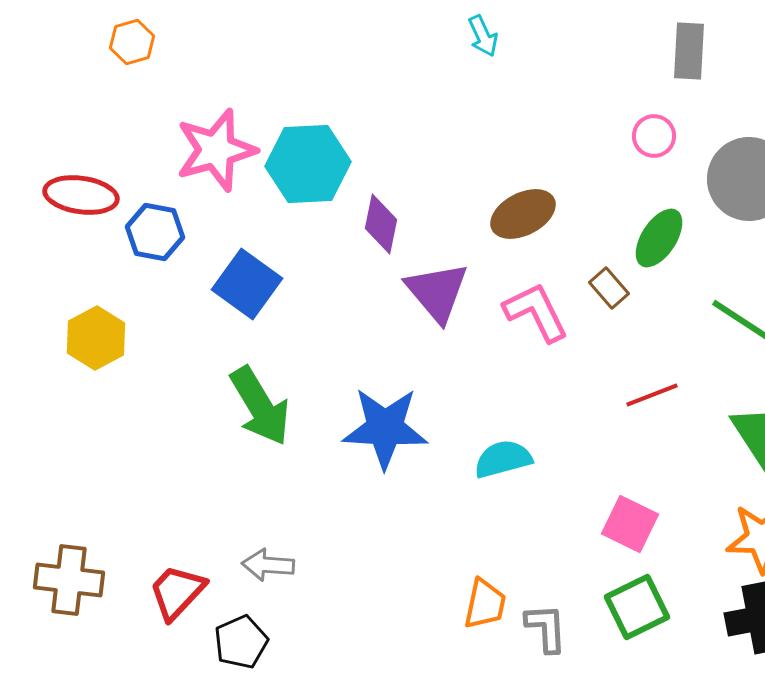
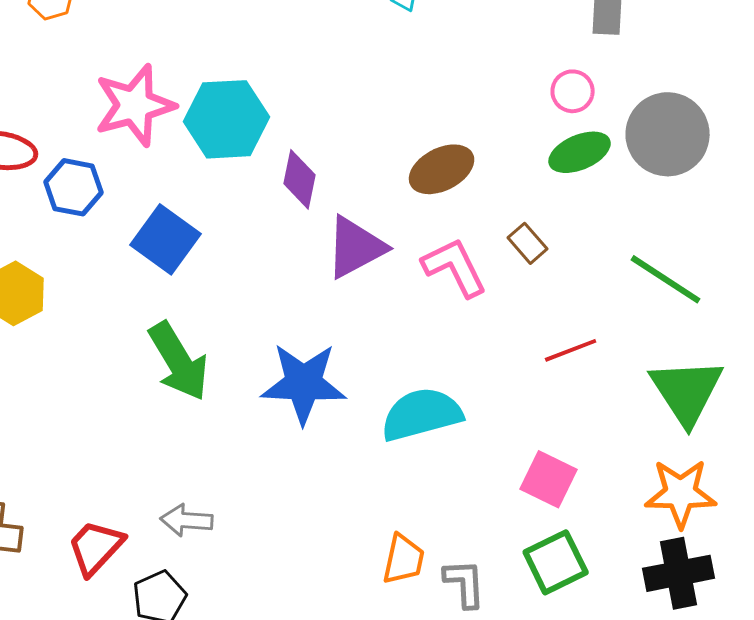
green ellipse: (659, 238) -> (580, 152), moved, turned 34
purple triangle: (437, 292) -> (356, 247), turned 42
cyan semicircle: (503, 459) -> (422, 414), size x1.4

